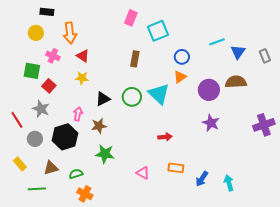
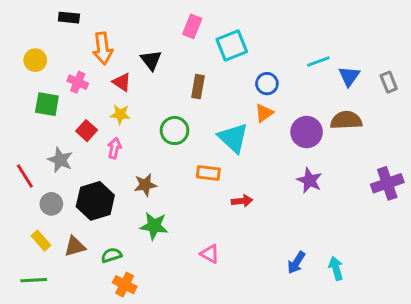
yellow circle: (36, 33) -> (35, 60), moved
red square: (49, 86) -> (87, 131), moved
green circle: (132, 97) -> (175, 131), moved
black triangle: (103, 99) -> (151, 60), moved, turned -42
pink arrow: (78, 114) -> (114, 148), moved
yellow rectangle: (20, 164) -> (41, 241), moved
orange rectangle: (176, 168) -> (208, 173), moved
green line: (37, 189) -> (34, 280), moved

